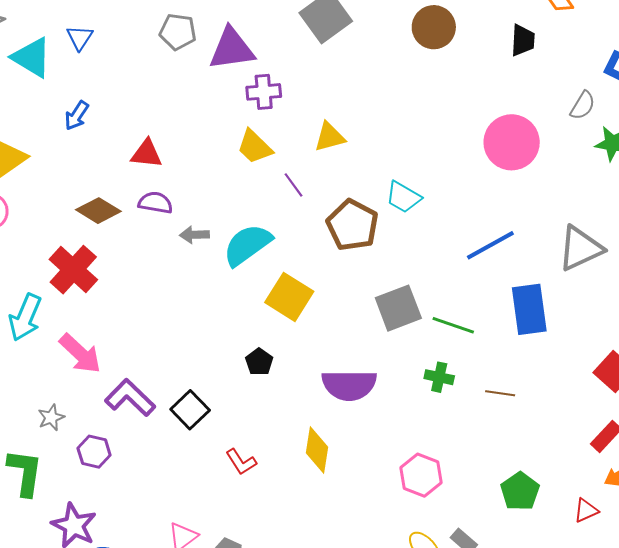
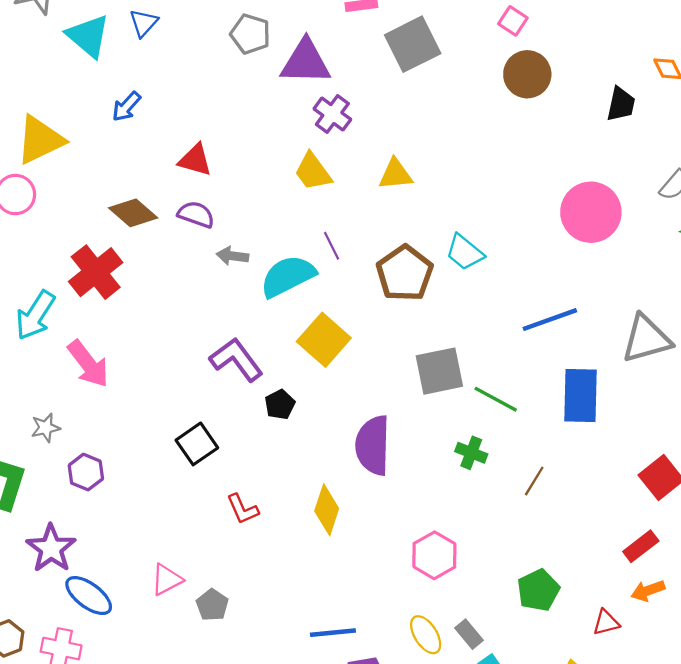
purple cross: (264, 92) -> (332, 114), turned 32
purple line: (293, 185) -> (332, 246), moved
purple semicircle: (349, 385) -> (373, 445), turned 82
brown line: (500, 393) -> (534, 481), turned -76
purple L-shape: (130, 398) -> (236, 360), moved

